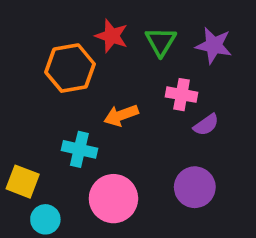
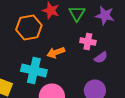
cyan cross: (79, 149) -> (34, 70), size x1.4

